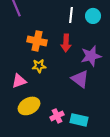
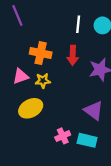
purple triangle: (80, 79) -> (94, 111), moved
pink triangle: (19, 81) -> (21, 76), moved
yellow ellipse: (29, 106) -> (31, 108), moved

